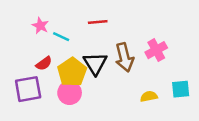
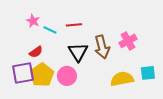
red line: (98, 22) -> (74, 25), moved
yellow pentagon: (72, 72) -> (42, 75), moved
pink circle: (70, 93) -> (67, 76), moved
yellow semicircle: (149, 96) -> (122, 79), size x1.6

